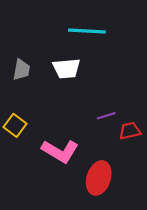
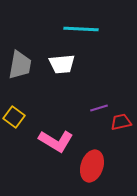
gray trapezoid: (21, 70) -> (20, 65), size x1.4

